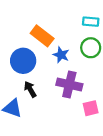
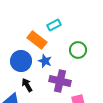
cyan rectangle: (91, 22) -> (54, 25), moved, turned -32
blue star: (61, 55) -> (45, 61), moved

